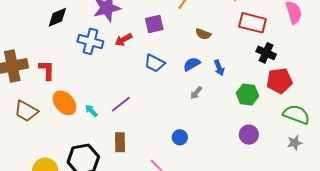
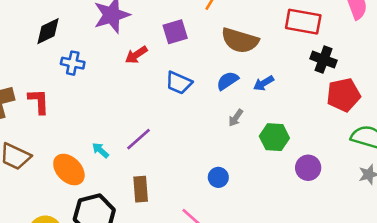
brown semicircle: (203, 34) -> (240, 40), size x1.8
blue cross: (90, 41) -> (73, 63), moved, size x0.7
blue arrow: (219, 68) -> (264, 83), turned 84
green hexagon: (247, 95) -> (274, 137), moved
orange ellipse: (65, 103) -> (69, 170), moved

